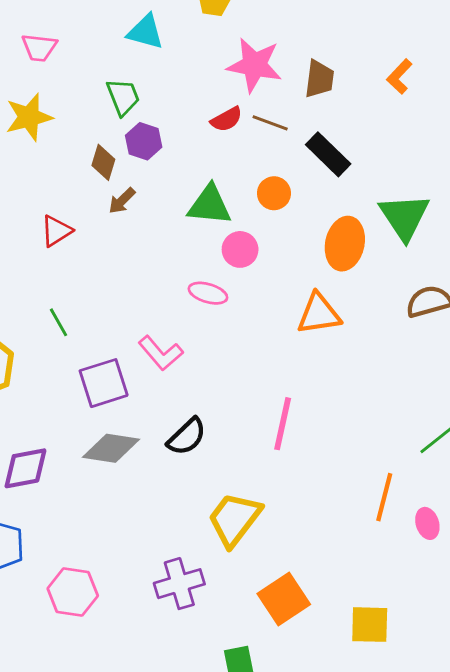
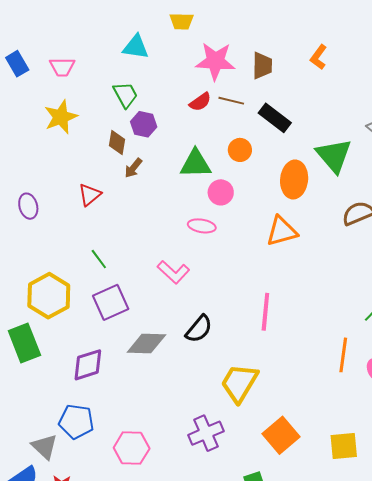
purple square: (104, 383) -> (111, 302), moved

